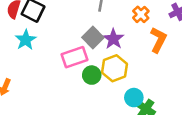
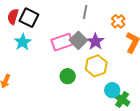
pink rectangle: (75, 57) -> (62, 42), moved
green circle: (92, 75) -> (68, 76), moved

